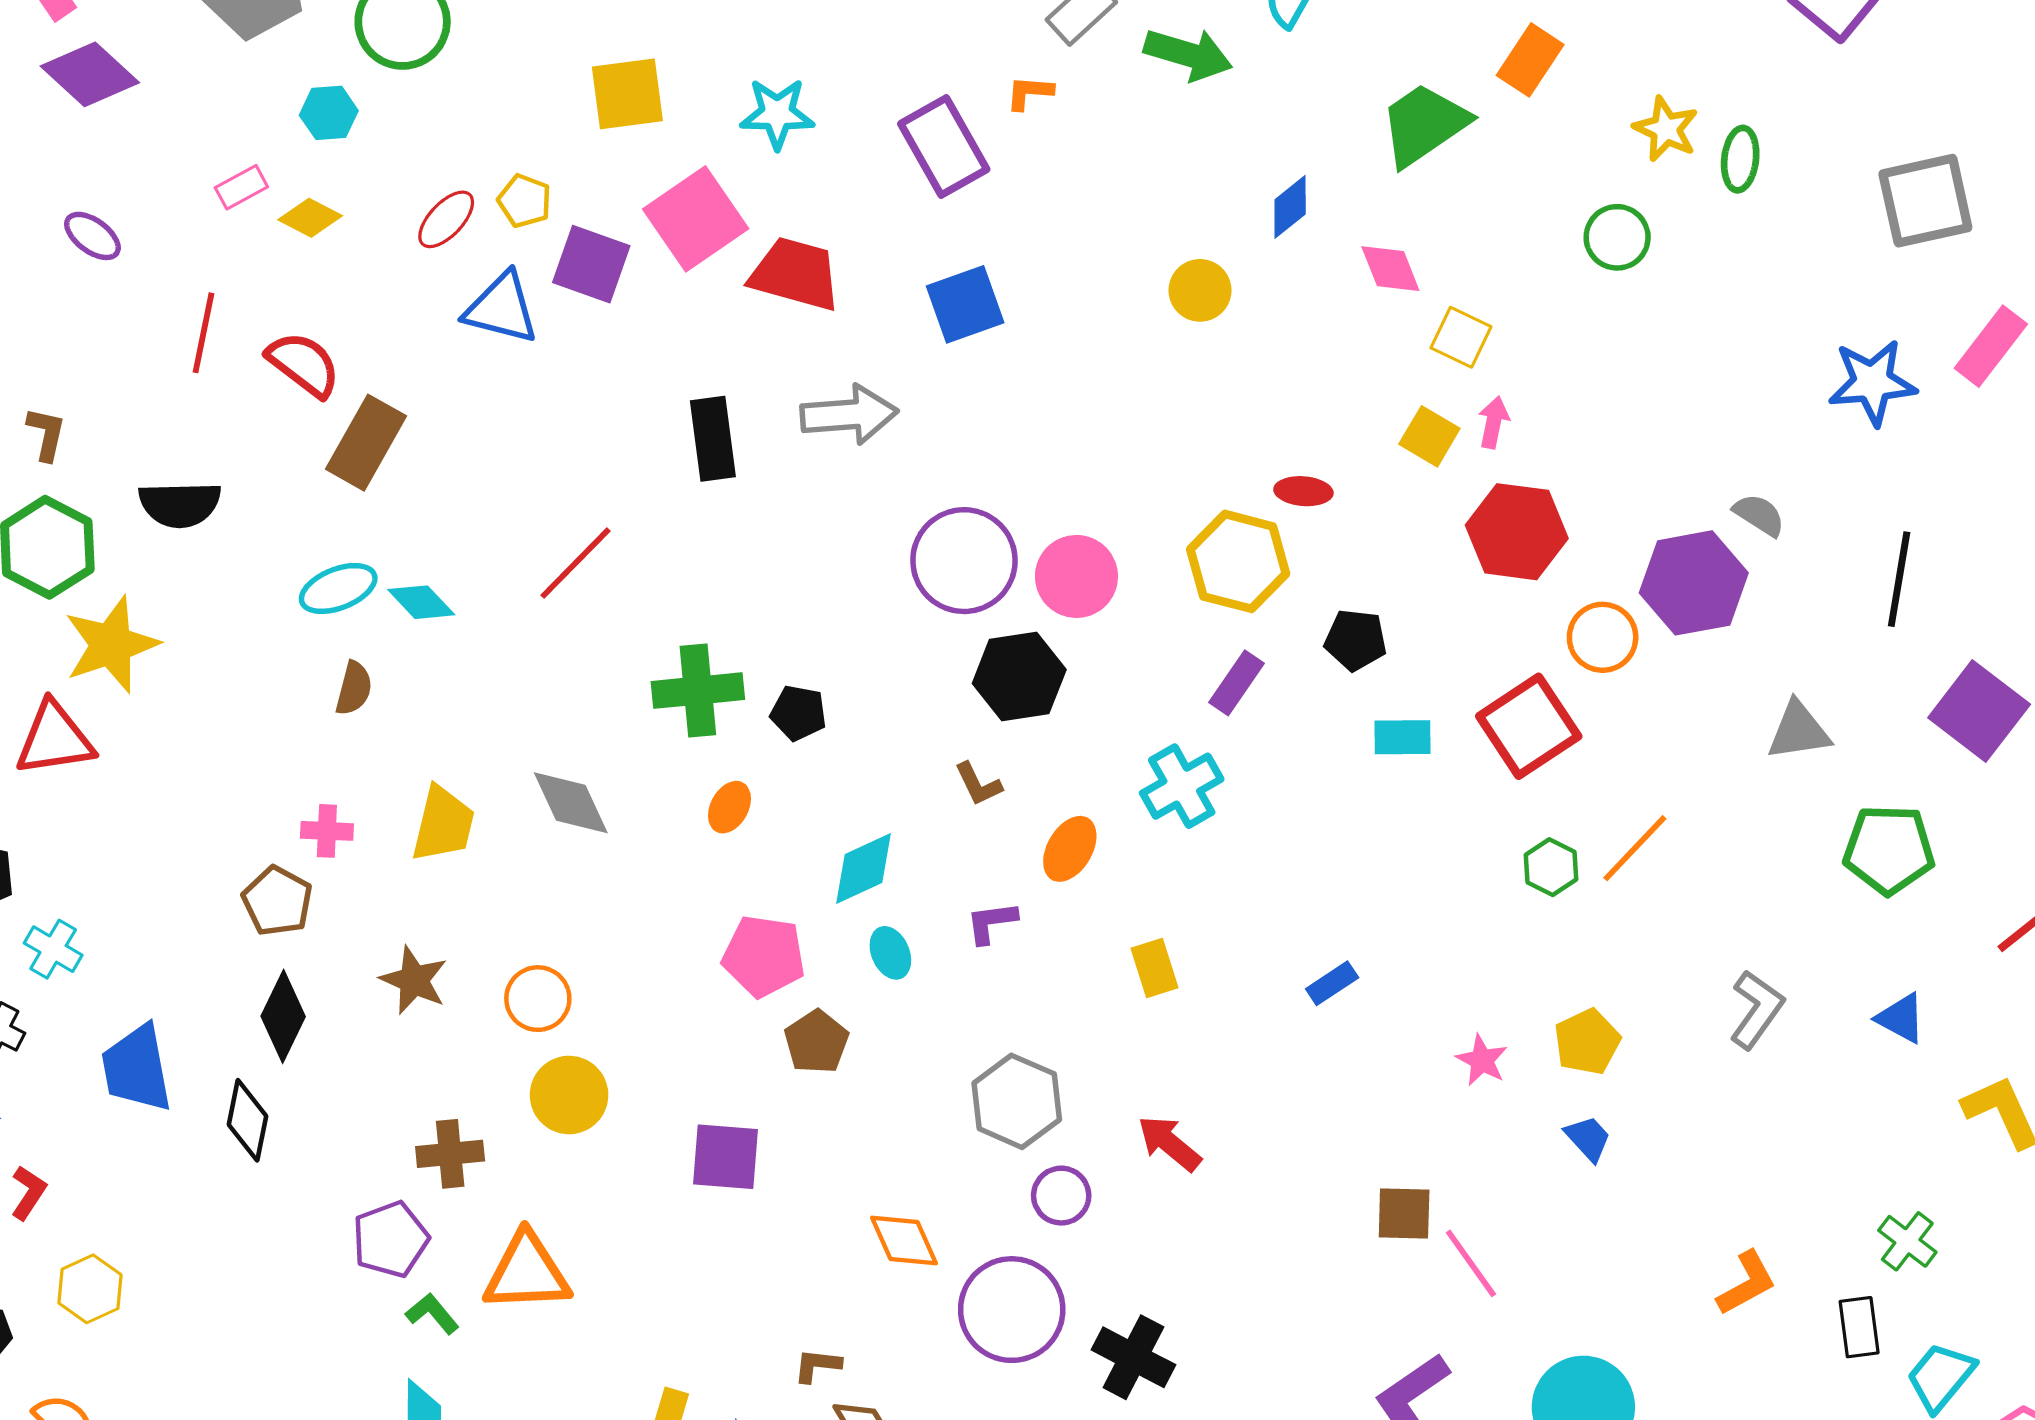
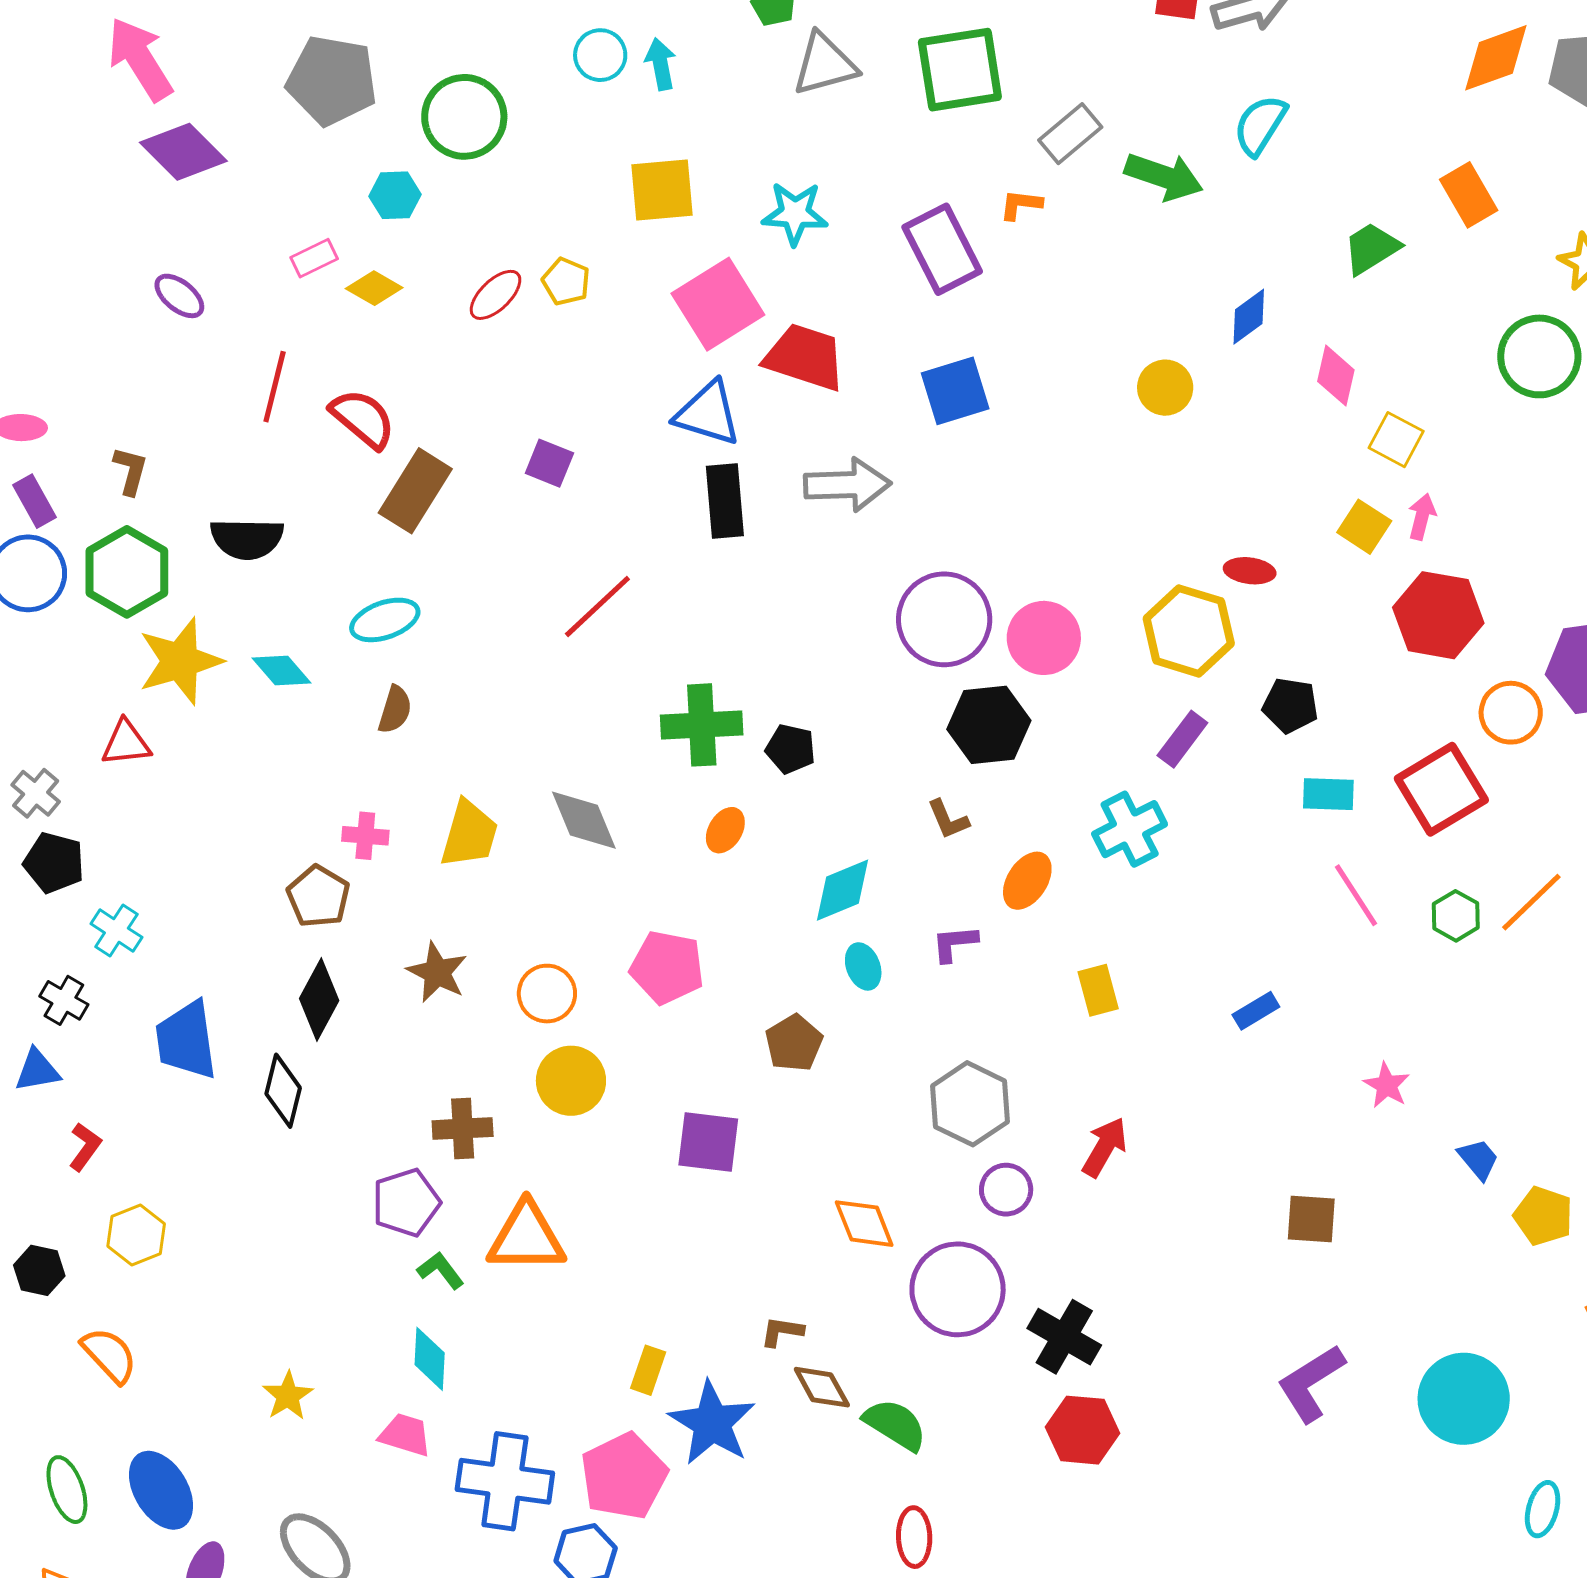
orange rectangle: (1530, 60) -> (1469, 195), turned -66
green trapezoid: (1424, 124) -> (1371, 248), size x0.7
green circle: (1617, 237) -> (1539, 356), size x1.4
purple square: (591, 264) -> (549, 463), moved, size x0.7
pink diamond: (1390, 269) -> (1336, 376), turned 32
blue triangle: (501, 308) -> (708, 414), moved
cyan diamond: (421, 602) -> (282, 671), moved
red triangle: (55, 739) -> (126, 743), size x0.7
pink pentagon: (764, 956) -> (667, 967), moved
yellow pentagon: (1587, 1042) -> (1543, 1216), moved, turned -30
red arrow: (1169, 1143) -> (1105, 1147), turned 78
pink line: (1471, 1263) -> (1356, 895), moved

